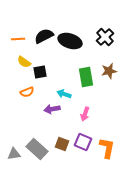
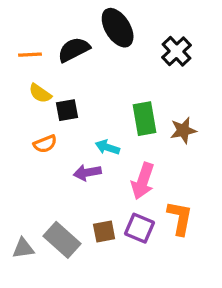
black ellipse: (70, 41) -> (118, 28), moved, turned 40
brown star: (109, 71) -> (183, 130), moved
pink arrow: (85, 114) -> (143, 181), size x1.5
brown square: (62, 144) -> (104, 231), turned -32
orange L-shape: (107, 148) -> (180, 218), moved

